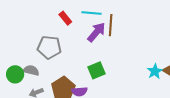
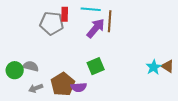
red rectangle: (65, 18) -> (65, 14), turned 40
gray pentagon: (49, 47) -> (52, 23), moved

